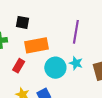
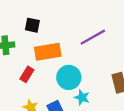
purple line: (76, 32) -> (93, 37), turned 50
cyan star: (76, 63) -> (82, 97), moved

